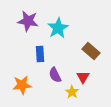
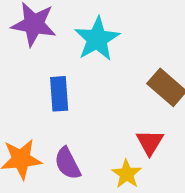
purple semicircle: (55, 75) -> (68, 163), moved

